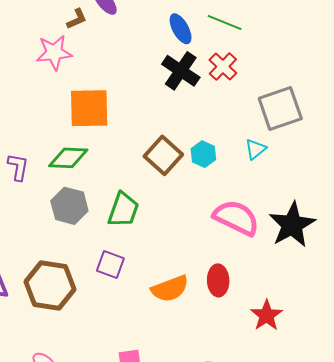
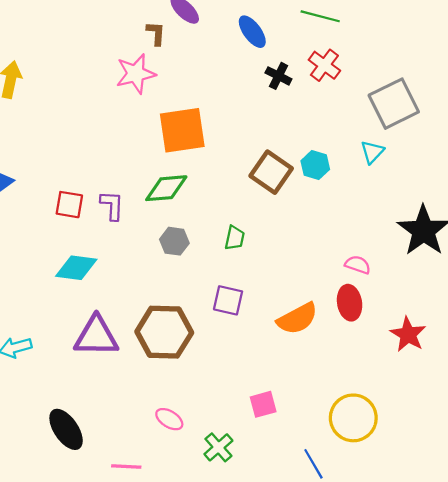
brown L-shape: (77, 19) -> (156, 33), turned -55
blue ellipse: (181, 29) -> (252, 32), moved
black cross: (181, 71) -> (278, 76), size x0.6
gray hexagon: (69, 206) -> (174, 241), size x0.7
green trapezoid: (123, 210) -> (235, 238), size x0.6
pink semicircle: (236, 218) -> (358, 265), moved, size x0.5

